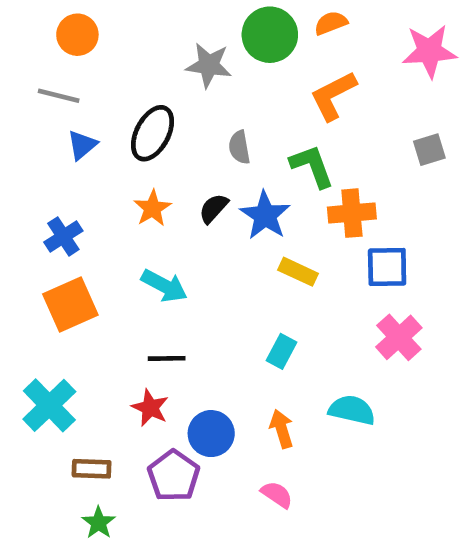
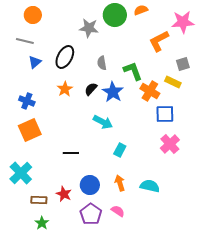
orange L-shape: (333, 96) -> (159, 41), moved
orange cross: (352, 213) -> (150, 91), turned 36
blue cross: (63, 236) -> (27, 101), turned -35
yellow rectangle: (298, 272) -> (173, 82), moved
cyan arrow: (164, 286) -> (103, 122), moved
red star: (150, 408) -> (64, 194), moved
cyan semicircle: (352, 410) -> (150, 186), moved
purple pentagon: (174, 476) -> (91, 214), moved

